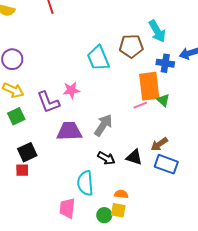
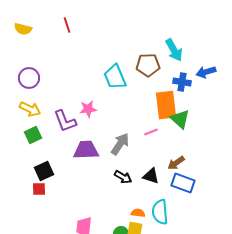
green triangle: (163, 100) -> (180, 119), size x1.5
pink line: (140, 105) -> (151, 132), moved
cyan semicircle: (85, 183) -> (160, 212), moved

